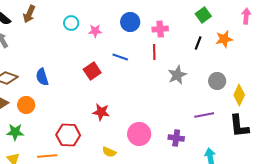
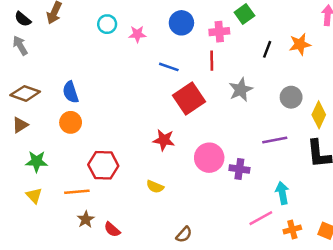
green square: (203, 15) -> (244, 14), moved
red square: (92, 71) -> (189, 98), moved, size x1.4
orange circle: (26, 105) -> (71, 122), moved
red star: (101, 112) -> (164, 140), moved
pink circle: (139, 134) -> (209, 158), moved

